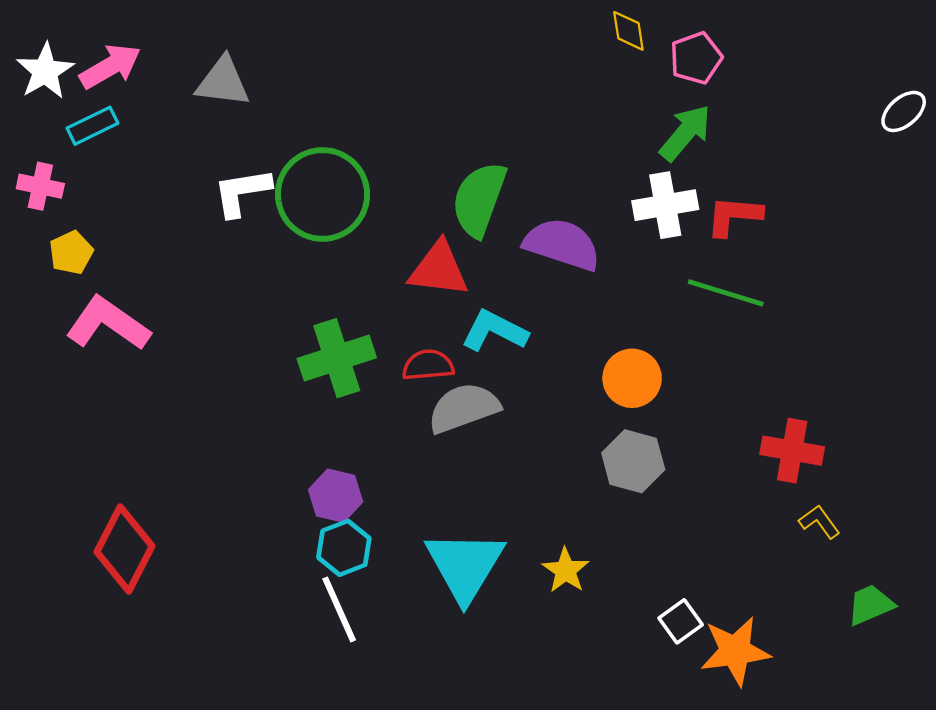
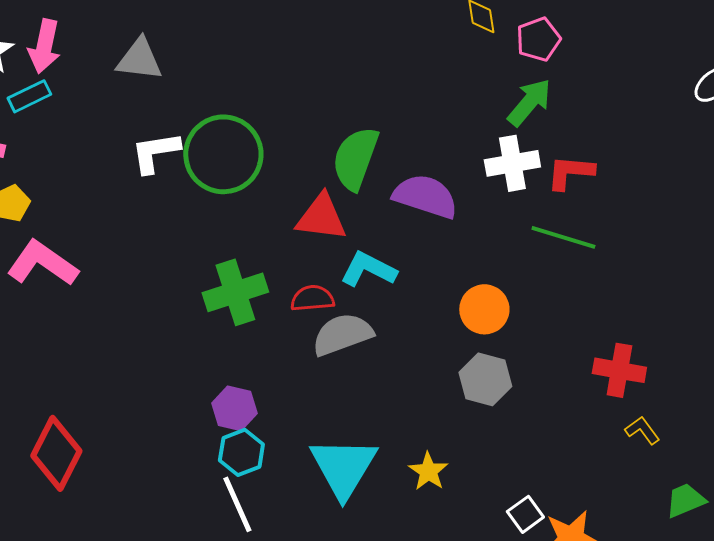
pink arrow: (110, 66) -> (44, 46), turned 132

